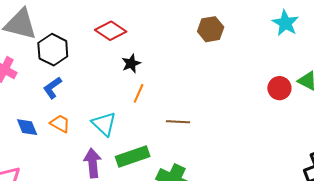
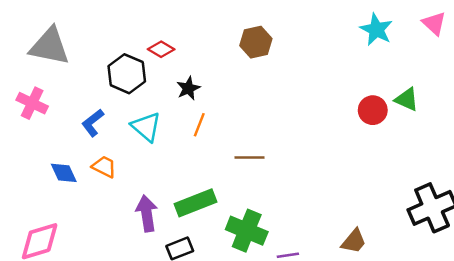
brown hexagon: (211, 29) -> (256, 42), moved
red diamond: (111, 31) -> (161, 49), size x0.7
black hexagon: (53, 50) -> (127, 74), moved
cyan triangle: (104, 124) -> (146, 127), moved

